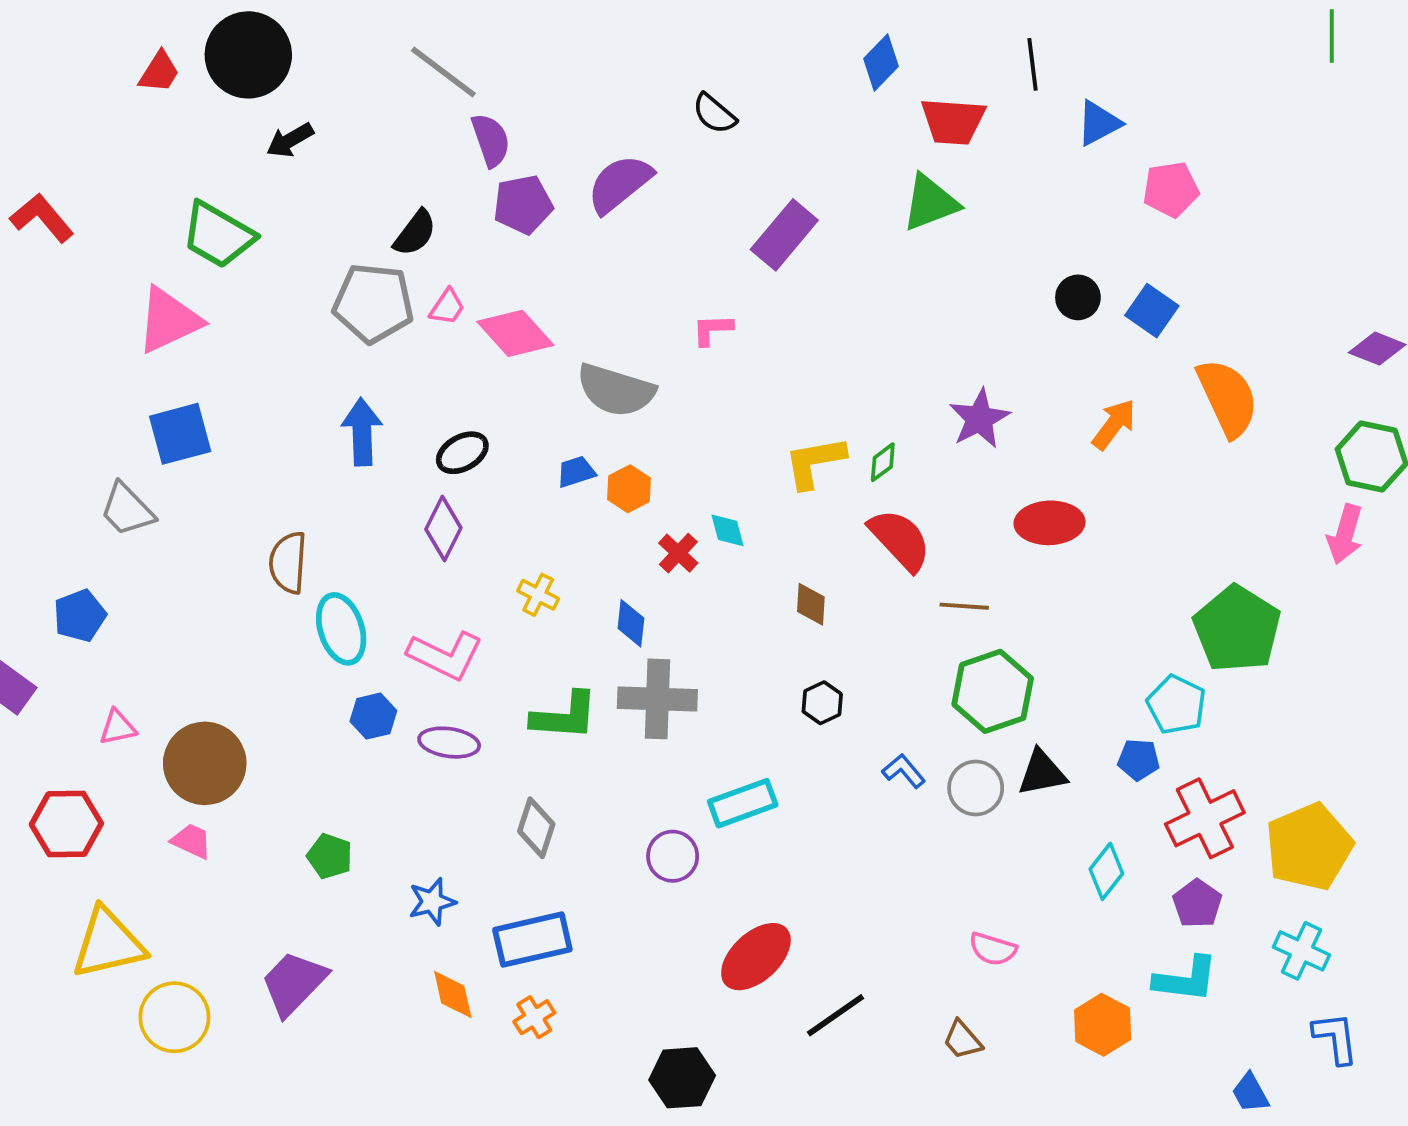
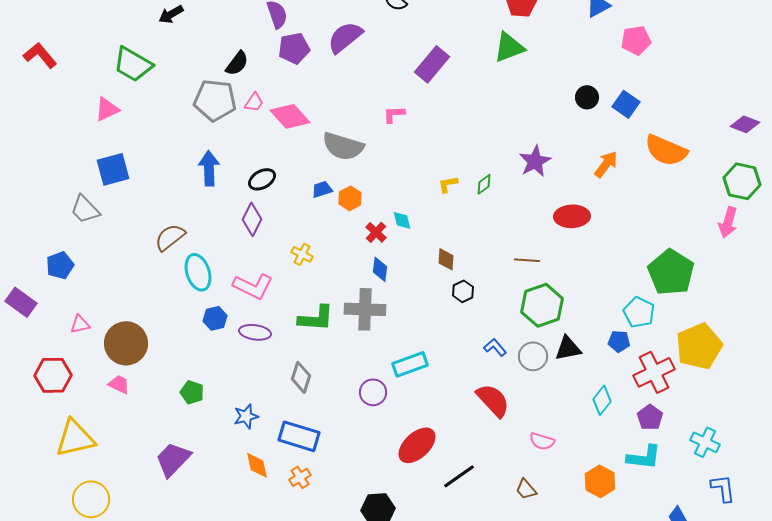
pink triangle: (169, 320) -> (107, 109), size x0.7
orange semicircle: (1228, 398) -> (666, 150), turned 138
yellow L-shape: (815, 462) -> (448, 184), size x0.6
red semicircle: (900, 540) -> (493, 400), moved
brown semicircle: (288, 563) -> (170, 237), turned 48
blue diamond: (631, 623) -> (380, 269), moved
black hexagon: (822, 703) -> (463, 291), moved
yellow pentagon: (1309, 847) -> (699, 346), moved
blue rectangle: (532, 940) -> (299, 436), turned 30
yellow circle: (174, 1017) -> (91, 499), moved

